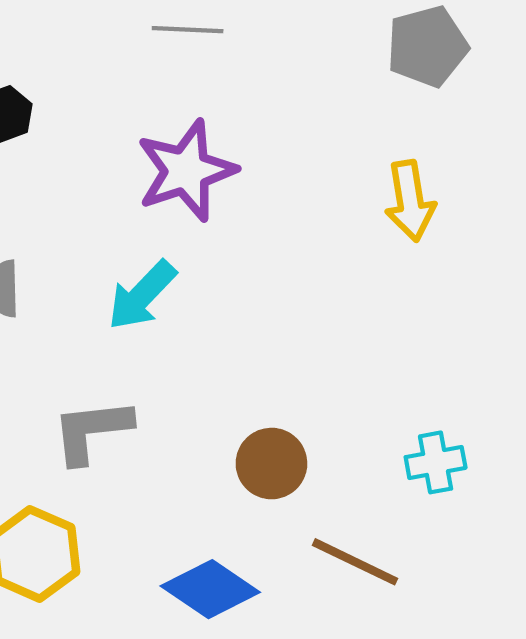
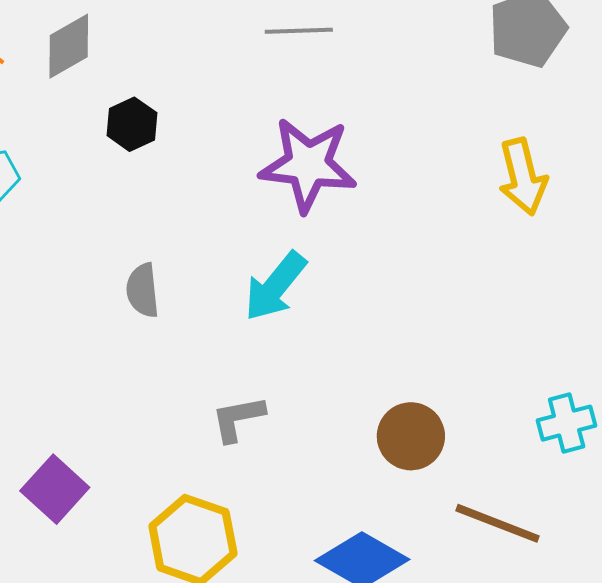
purple star: (186, 171) -> (308, 165), turned 30
gray L-shape: (92, 431) -> (238, 419), size x0.7

